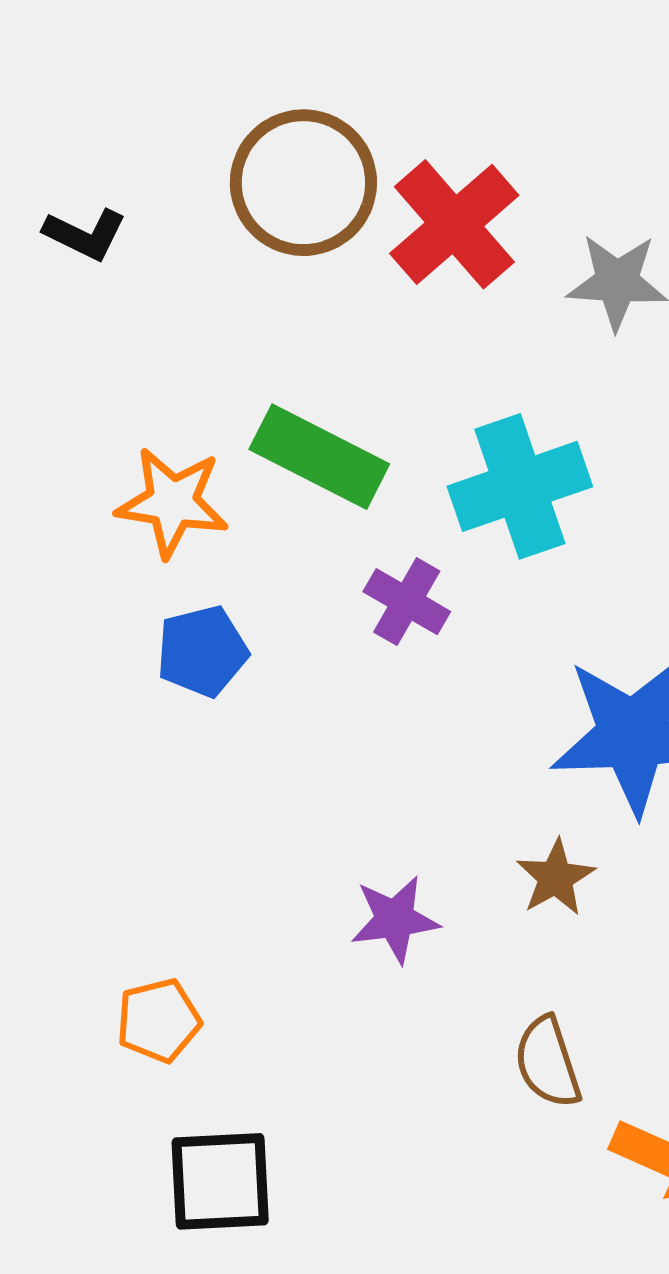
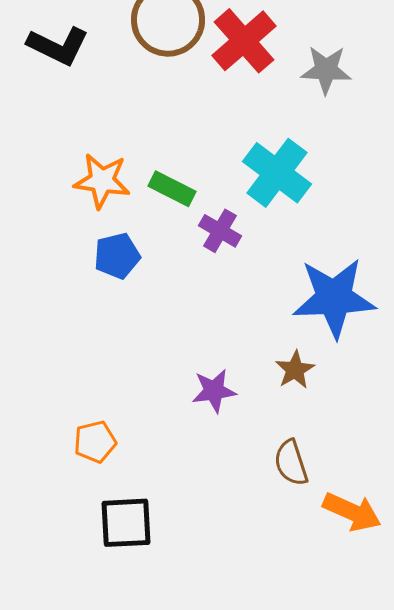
black L-shape: (85, 234) -> (58, 46), size x1.5
green rectangle: (319, 457) -> (172, 189), moved, size x0.7
cyan cross: (520, 486) -> (277, 173), turned -34

